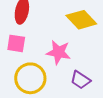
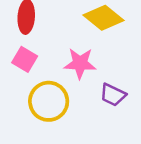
pink square: (16, 43) -> (25, 59), turned 30

